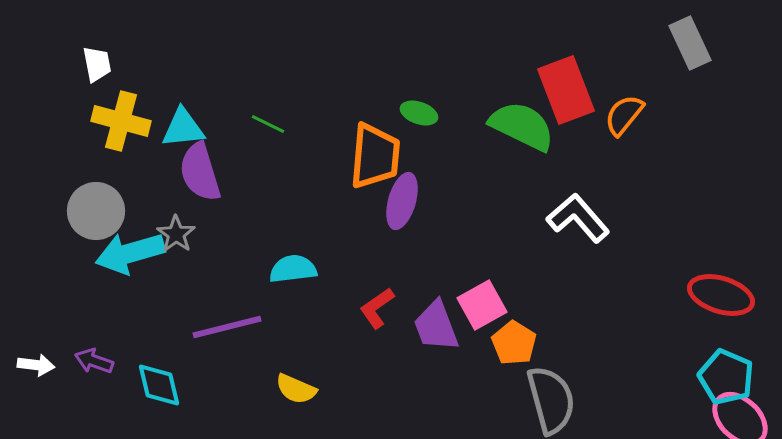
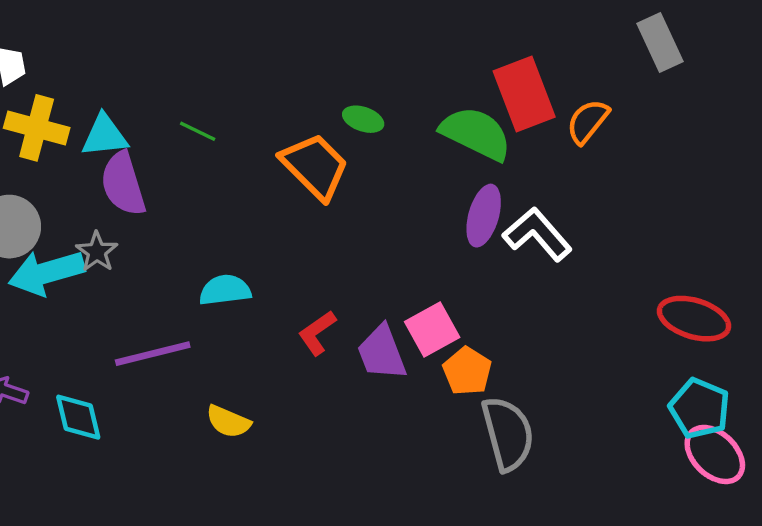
orange trapezoid: (375, 156) -> (315, 166), turned -50
purple ellipse: (402, 201) -> (484, 216), moved

